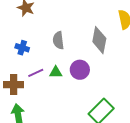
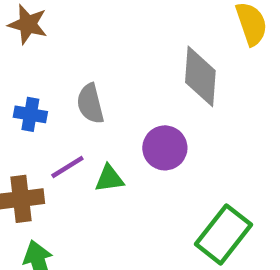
gray semicircle: (58, 40) -> (90, 104), moved
green triangle: (56, 72) -> (109, 179), moved

